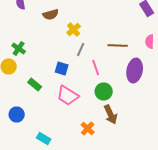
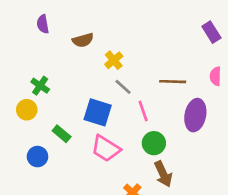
gray line: (81, 50) -> (123, 87), turned -72
blue square: (62, 68) -> (98, 112), size x1.5
blue circle: (17, 114) -> (37, 157), moved

